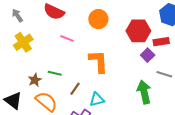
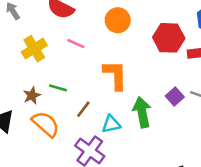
yellow cross: (23, 42) -> (34, 49), moved
purple square: (148, 55) -> (175, 97), moved
green arrow: (144, 92) -> (142, 112), moved

